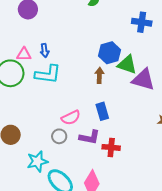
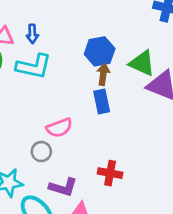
blue hexagon: (109, 53) -> (100, 51), moved
blue rectangle: (102, 111) -> (102, 102), moved
purple L-shape: (90, 137) -> (63, 187), moved

